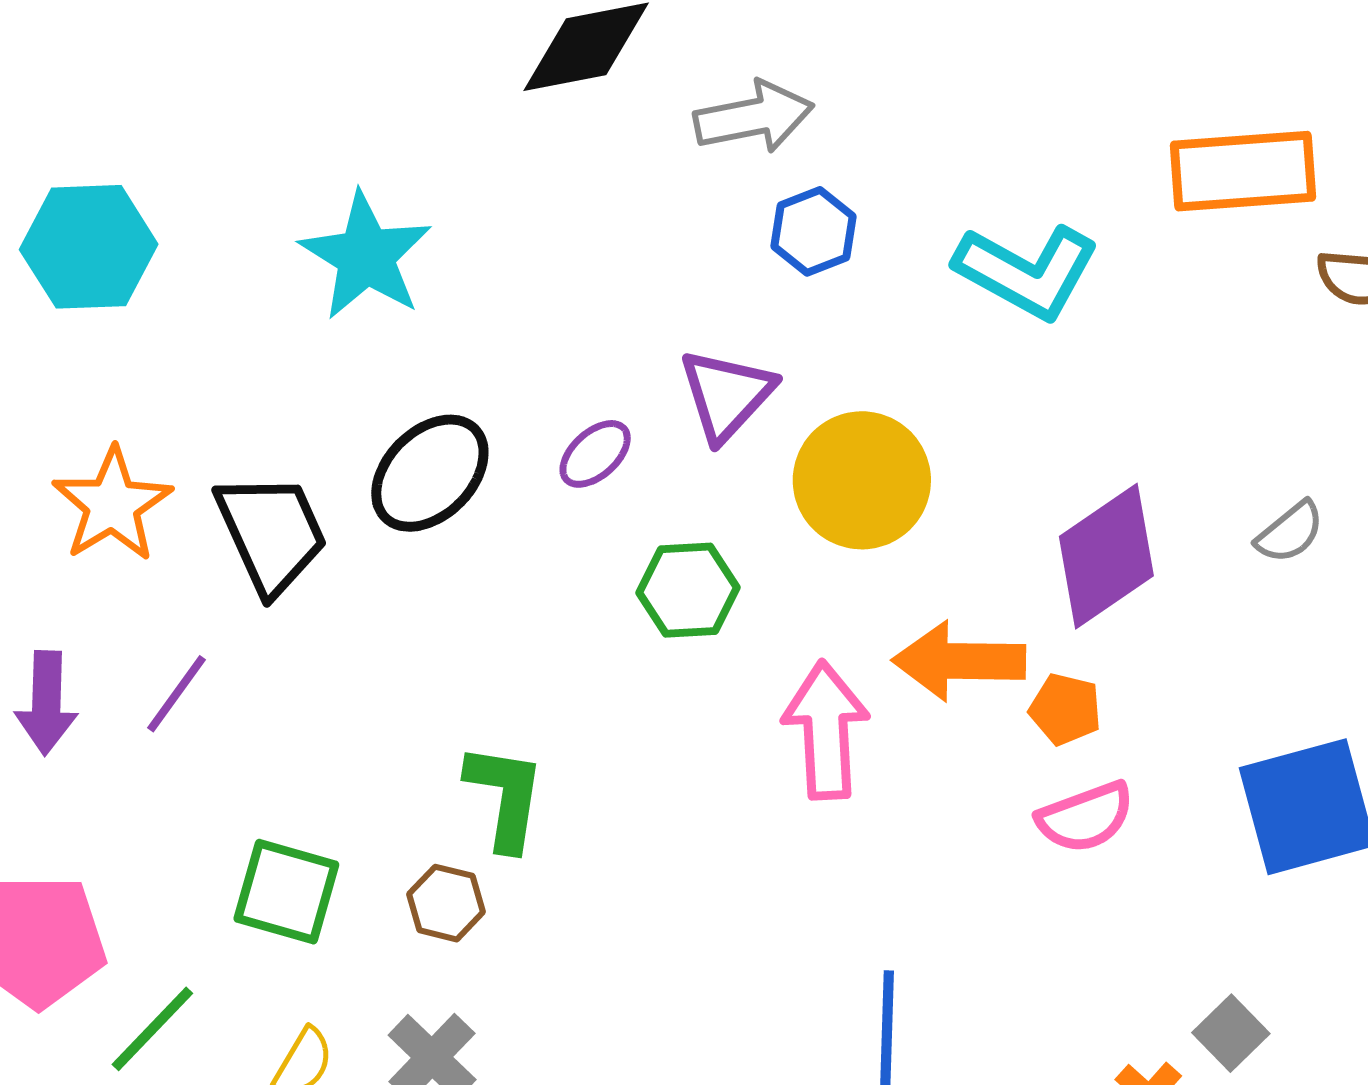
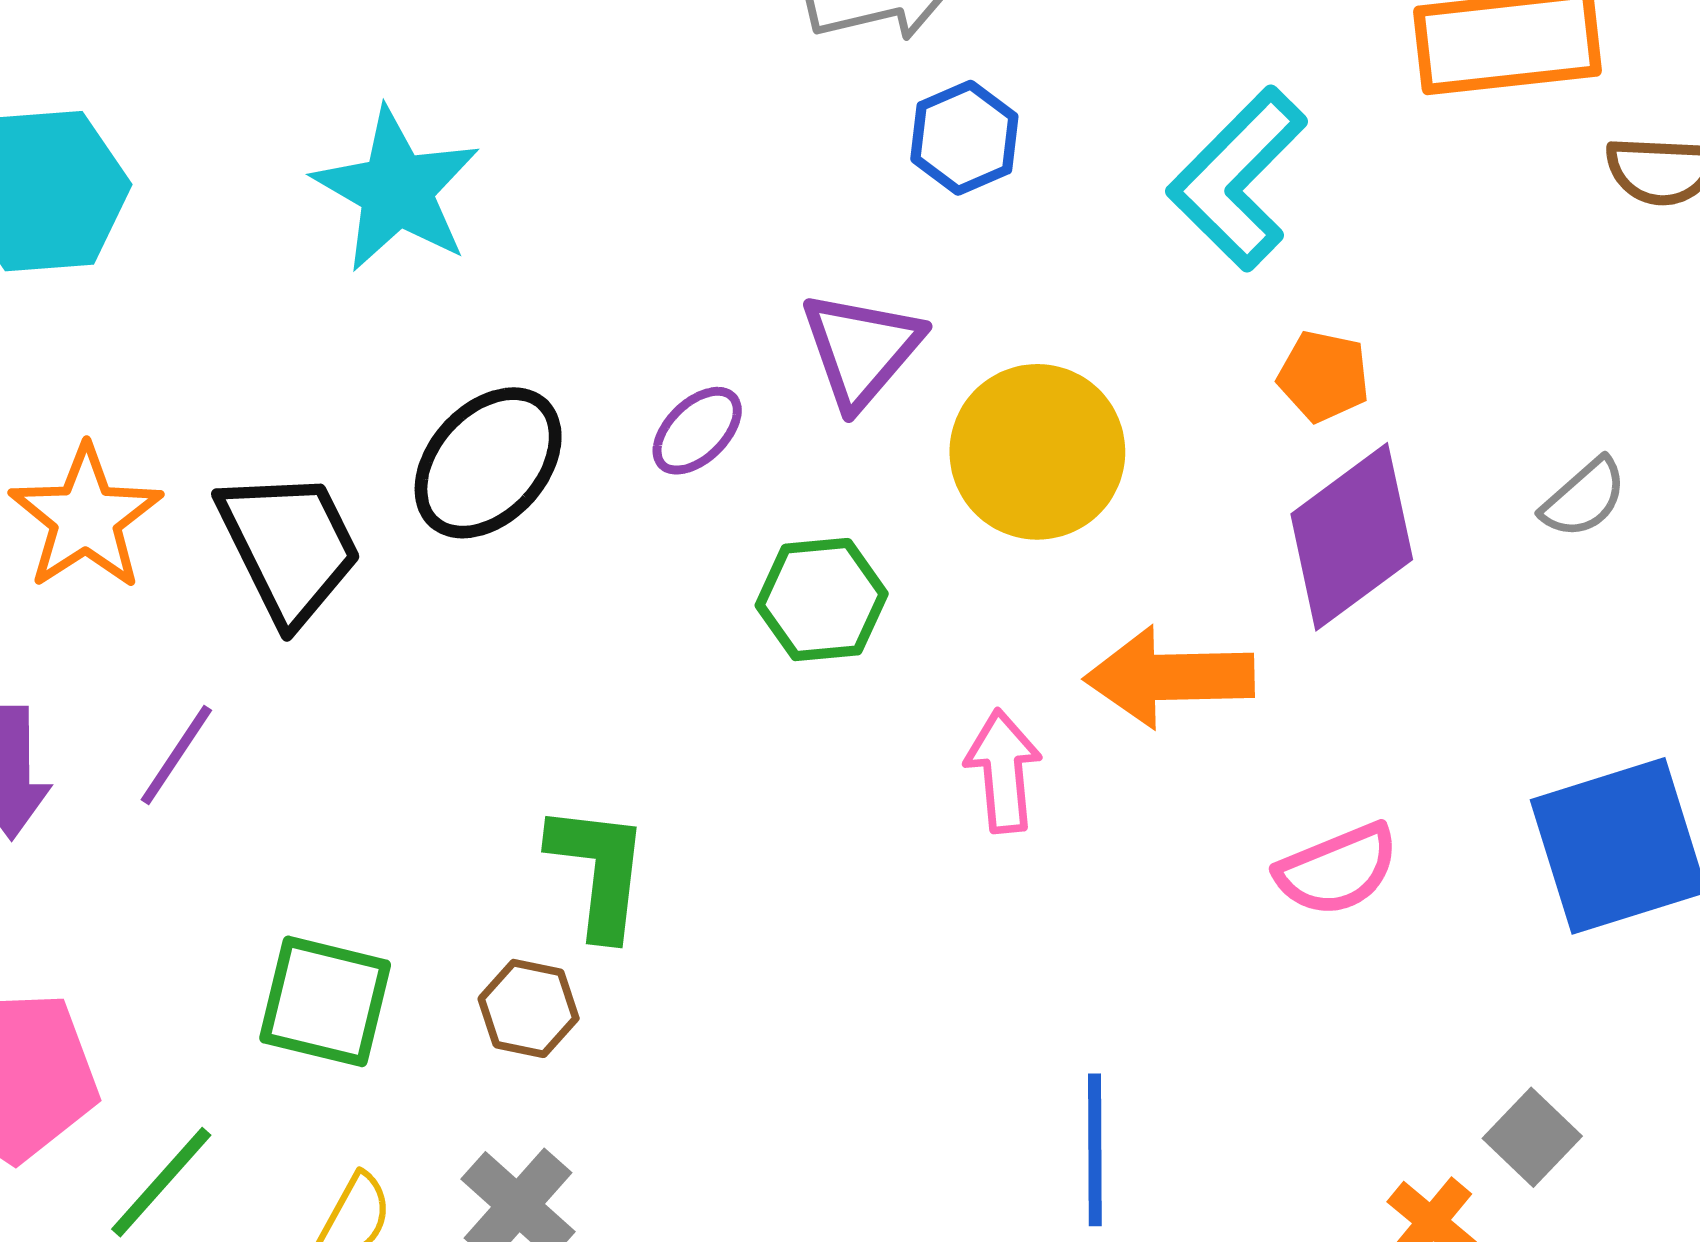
cyan L-shape: (1027, 271) -> (1237, 179), turned 108
orange pentagon: (1065, 709) -> (1324, 376), moved
pink arrow: (826, 730) -> (1003, 771), size x0.7

